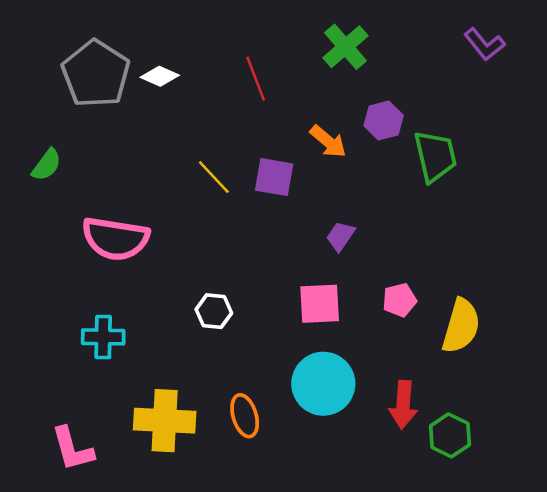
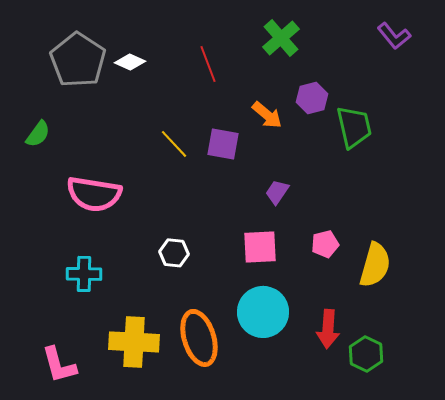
orange ellipse: (245, 416) -> (199, 338), size x1.6

